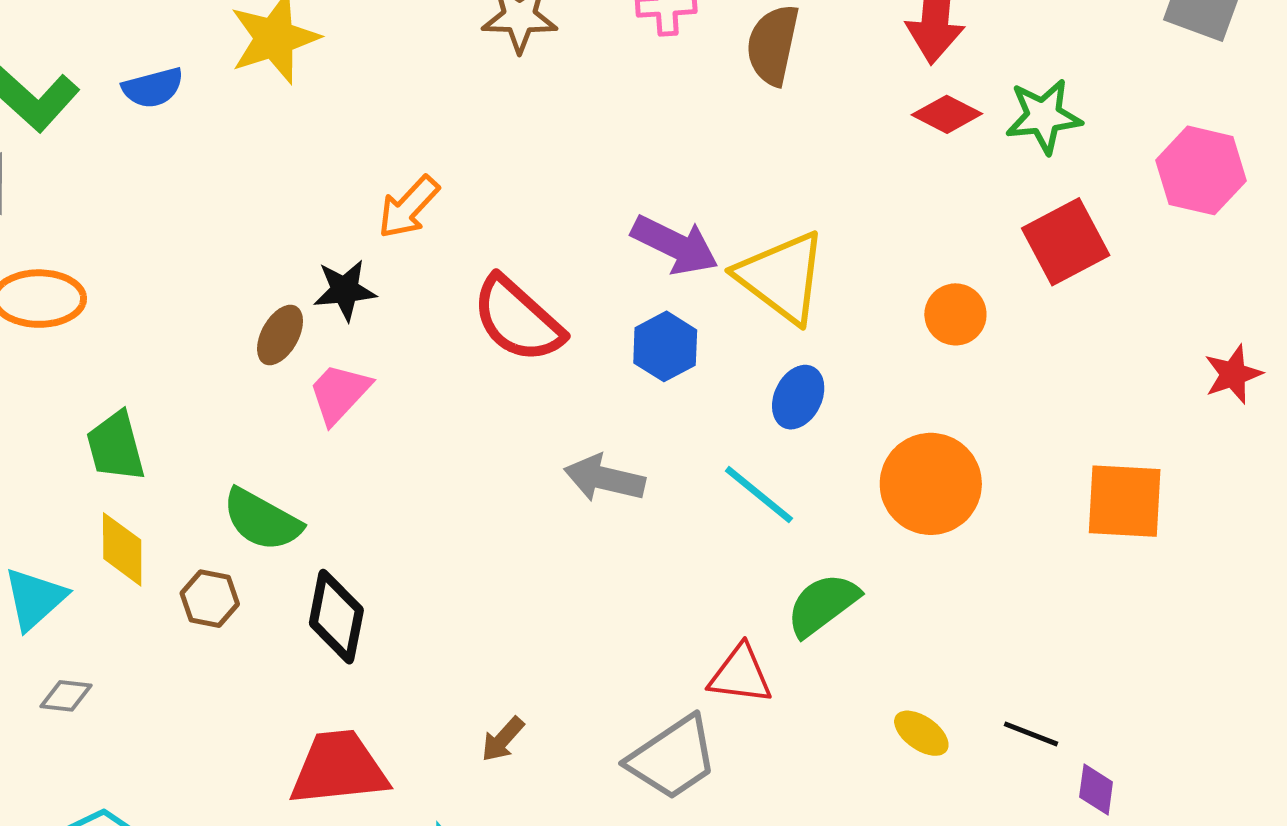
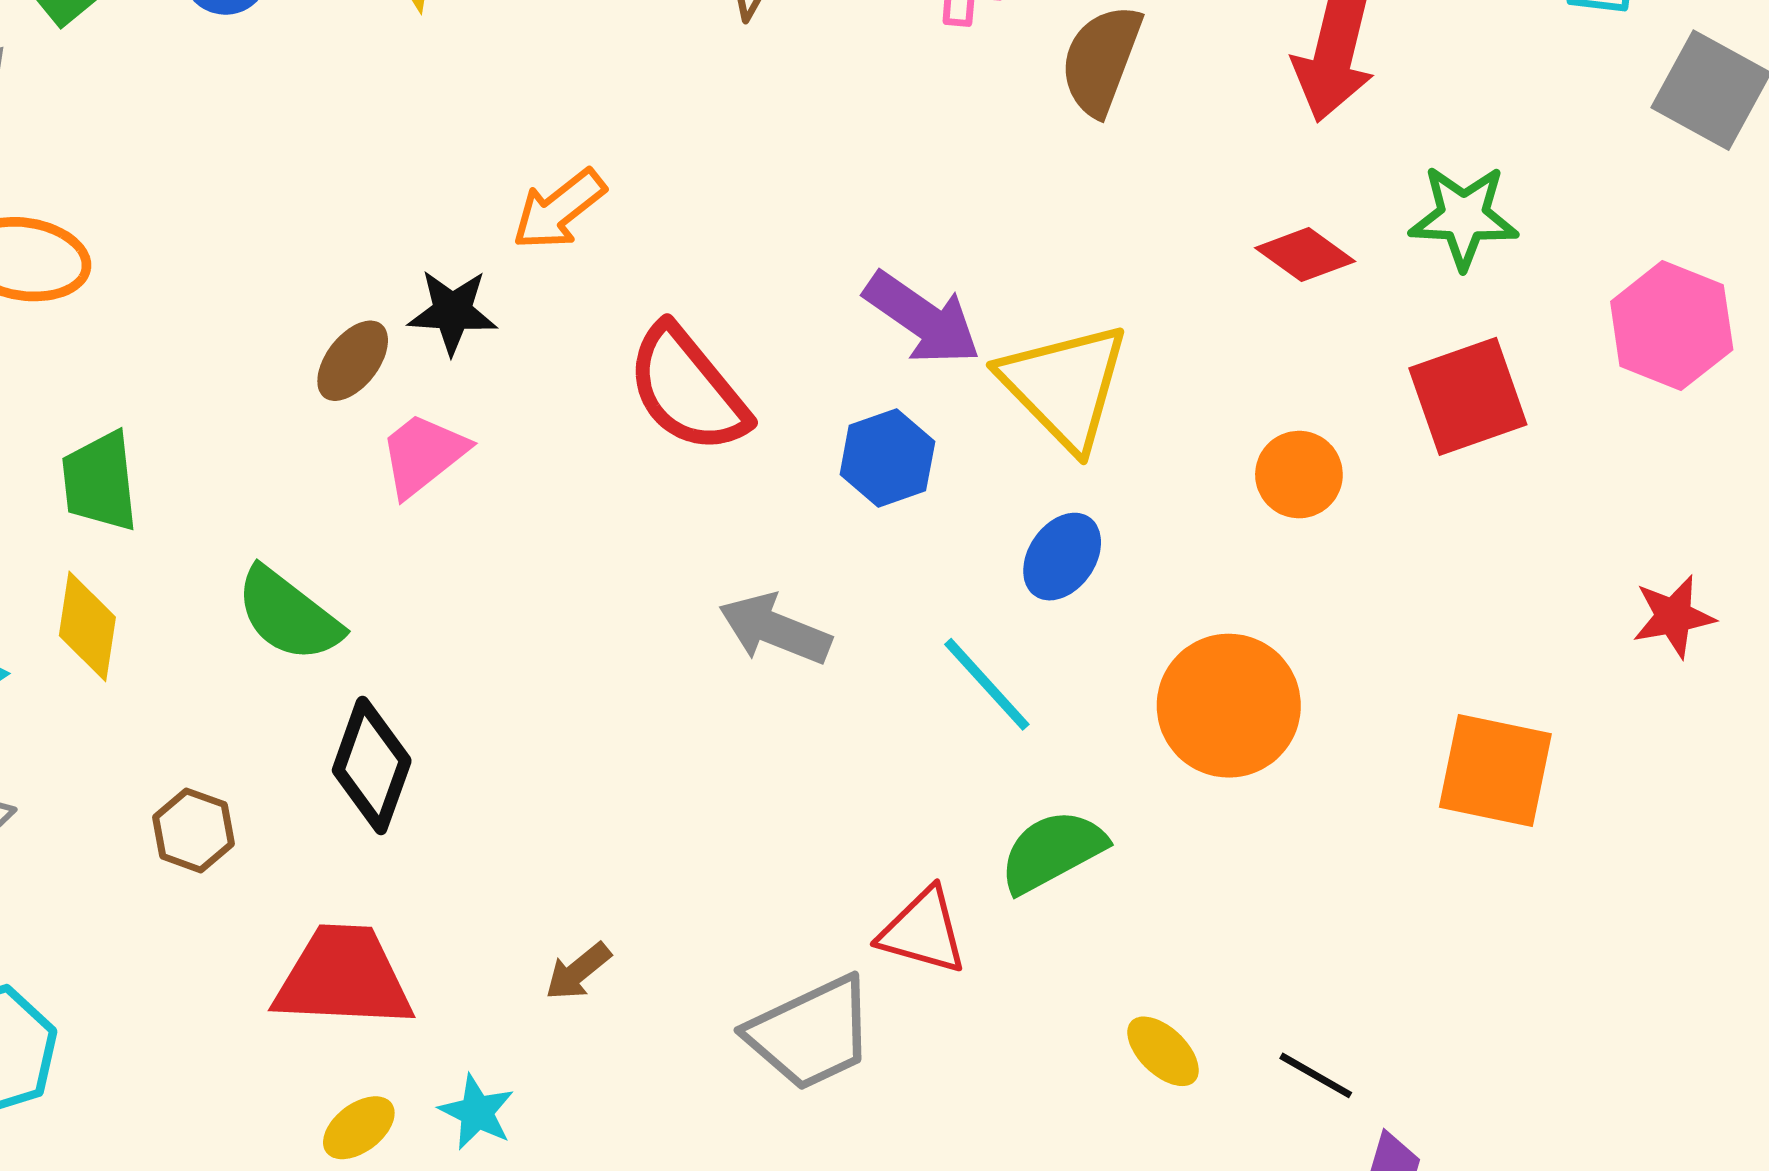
red diamond: (947, 114) -> (1305, 255), moved
brown hexagon: (210, 599) -> (194, 830), moved

